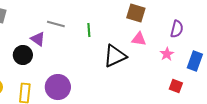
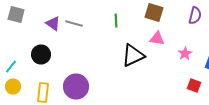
purple semicircle: (177, 29) -> (195, 16), moved
green line: (89, 30) -> (116, 20), moved
purple triangle: (38, 39) -> (53, 24), moved

